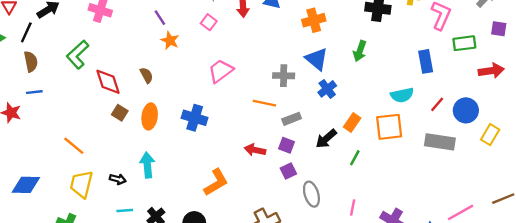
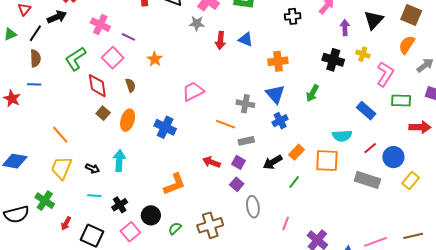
purple line: (160, 18) -> (128, 37), moved, turned -40
pink square: (209, 22) -> (113, 58), moved, size x1.5
blue rectangle: (426, 61) -> (366, 111), turned -48
purple square: (288, 171) -> (237, 184), turned -32

